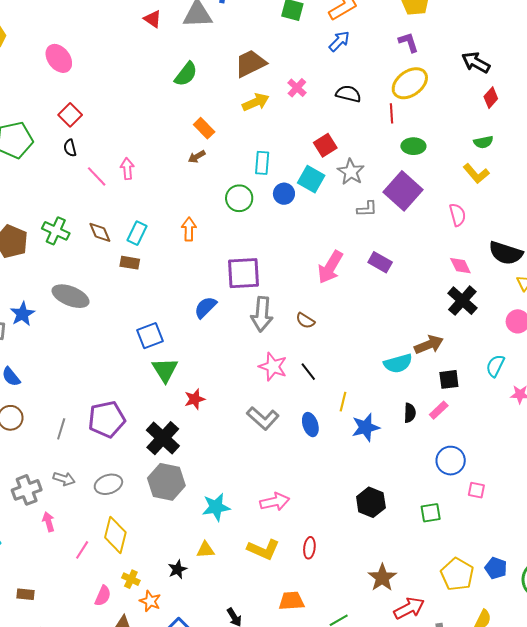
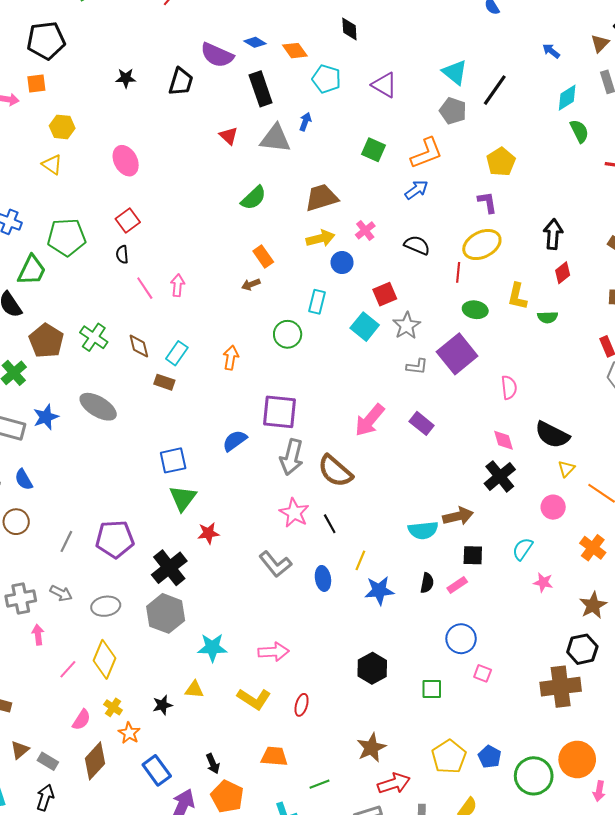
black arrow: (476, 62) -> (553, 234), turned 56
yellow L-shape: (476, 174) -> (517, 296), moved, turned 44
blue circle: (284, 194) -> (342, 263), moved
brown semicircle: (305, 321) -> (335, 471), size x1.8

